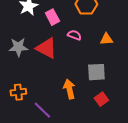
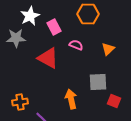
orange triangle: (106, 39) -> (108, 49), turned -40
gray star: (18, 47) -> (16, 38), moved
red square: (101, 99) -> (114, 101), moved, turned -32

